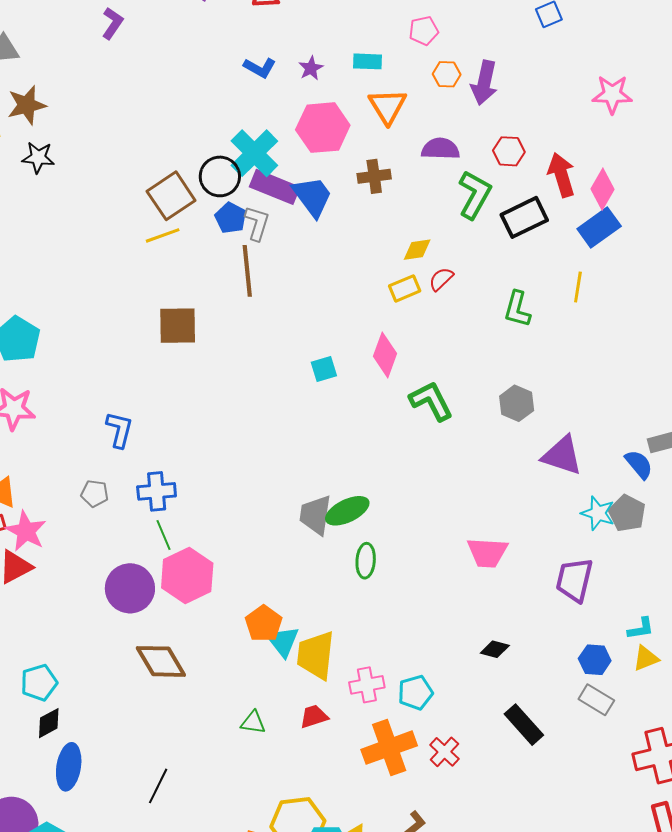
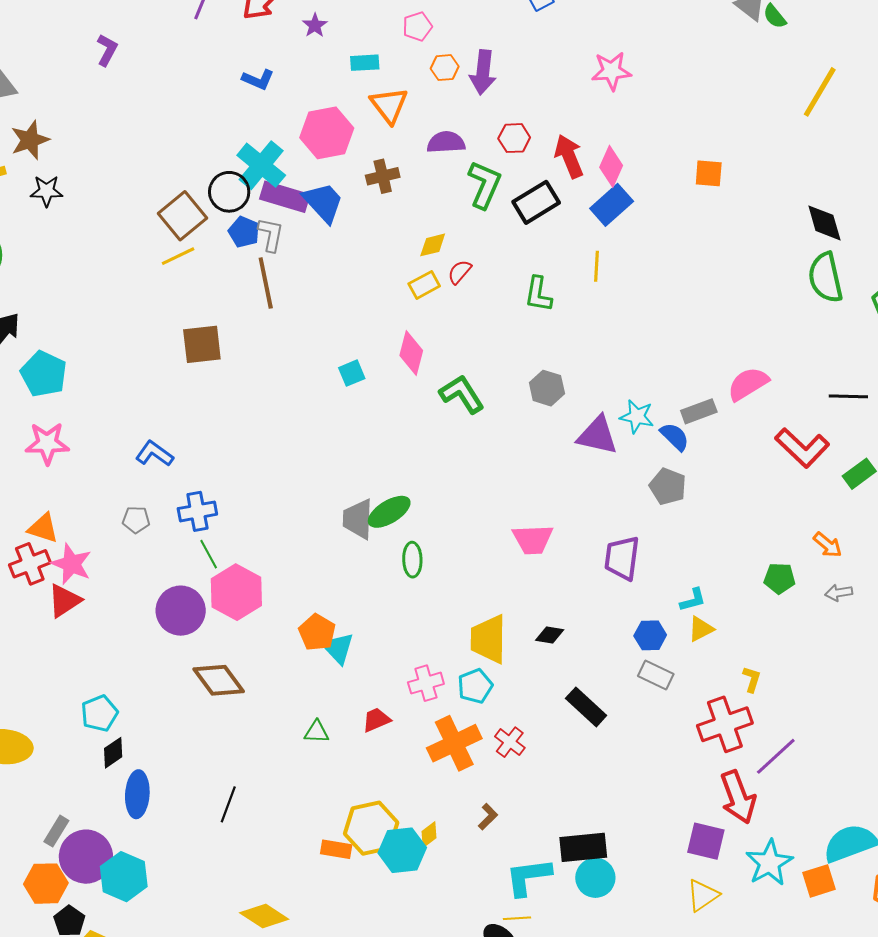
purple star: (311, 68) -> (315, 25), moved
blue L-shape: (119, 430) -> (154, 454), turned -63
cyan star: (598, 513) -> (637, 417), moved
yellow trapezoid: (316, 655) -> (489, 639), moved

